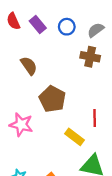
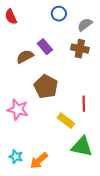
purple rectangle: (38, 24) -> (45, 47), moved
blue circle: (67, 27) -> (59, 14), moved
brown semicircle: (29, 66) -> (25, 57), turned -84

